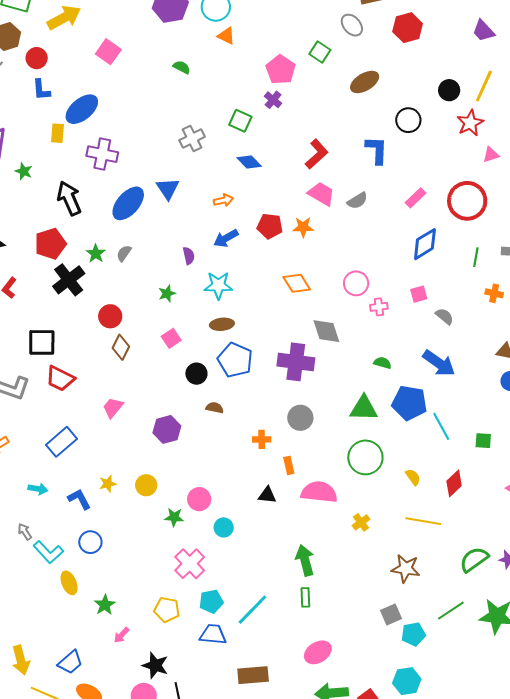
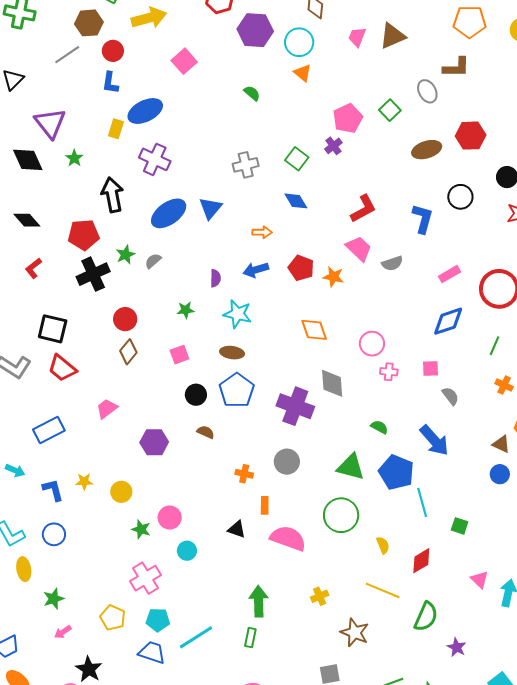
red hexagon: (408, 28) -> (471, 136), moved
yellow cross: (361, 522) -> (320, 596), moved
green semicircle: (474, 559) -> (426, 617), moved, turned 136

